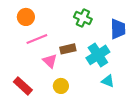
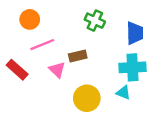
cyan cross: (98, 55) -> (133, 67), moved, turned 30
red rectangle: (23, 86) -> (17, 70), moved
yellow circle: (61, 86) -> (87, 98), moved, size x1.5

